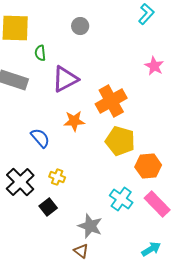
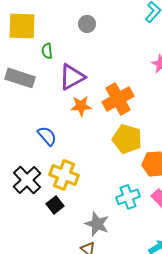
orange star: (74, 121) -> (81, 106), moved
yellow cross: (57, 177) -> (64, 175), size x1.8
cyan cross: (121, 199) -> (128, 197), turned 35

